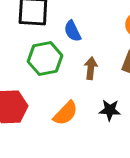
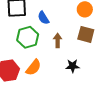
orange semicircle: (65, 113) -> (34, 67), moved

